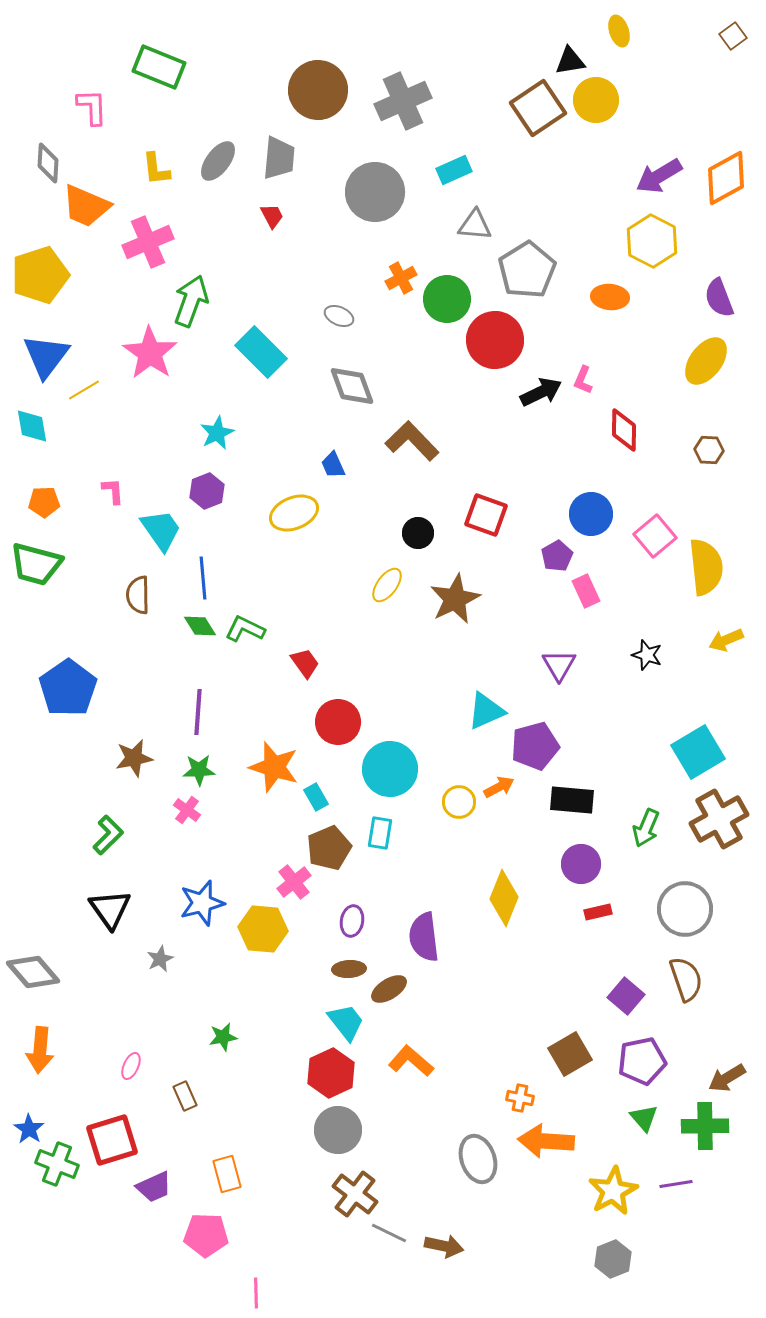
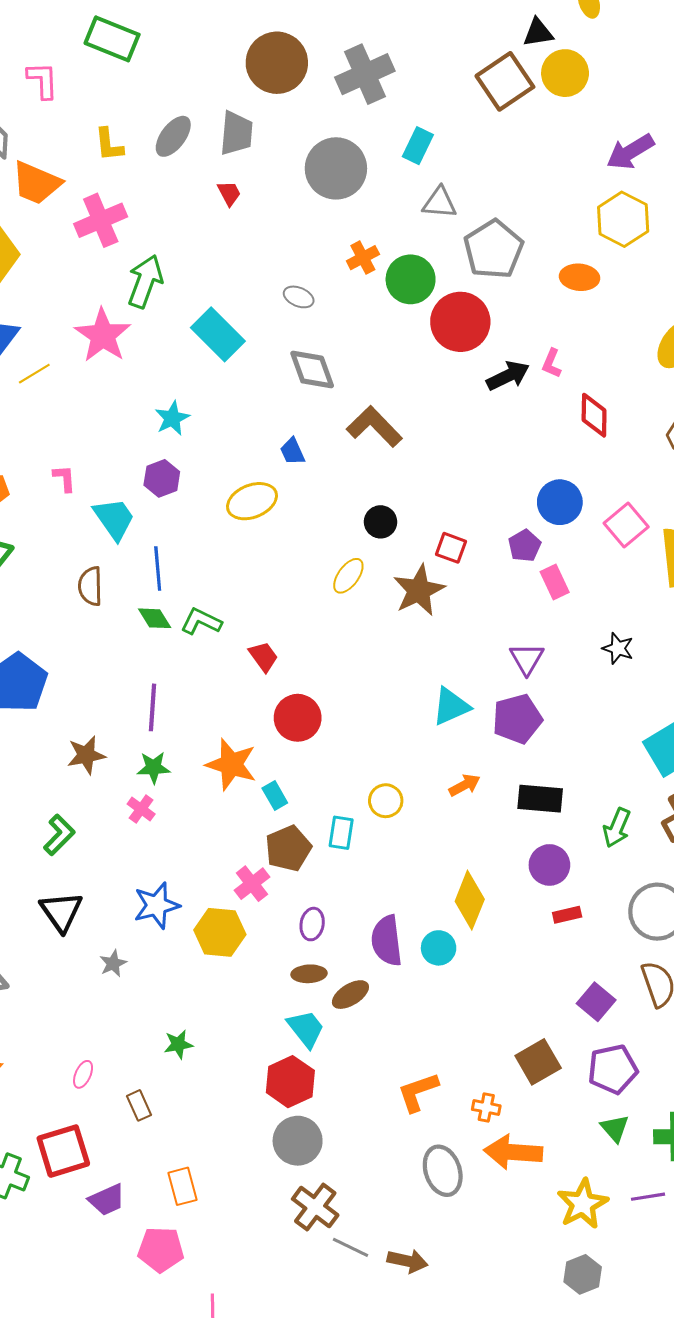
cyan rectangle: (454, 170) -> (418, 146), turned -40
red square: (486, 515) -> (451, 548), moved, size x0.7
purple pentagon: (535, 746) -> (517, 719), moved
cyan circle: (390, 769) -> (439, 948), moved, size x0.6
yellow circle: (459, 802) -> (386, 801), moved
orange L-shape: (411, 1061) -> (418, 1092), moved, turned -60

